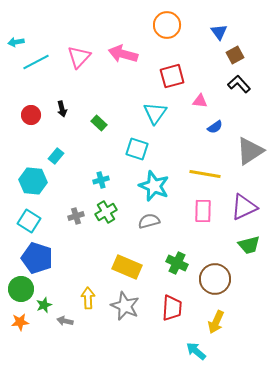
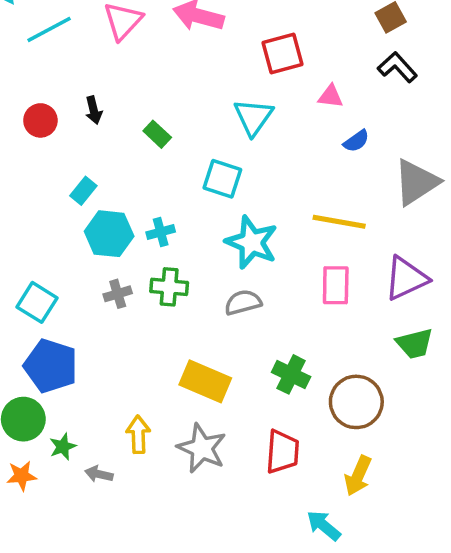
cyan hexagon: (33, 181) -> (109, 234), moved
green cross: (106, 212) -> (169, 287), turned 35

